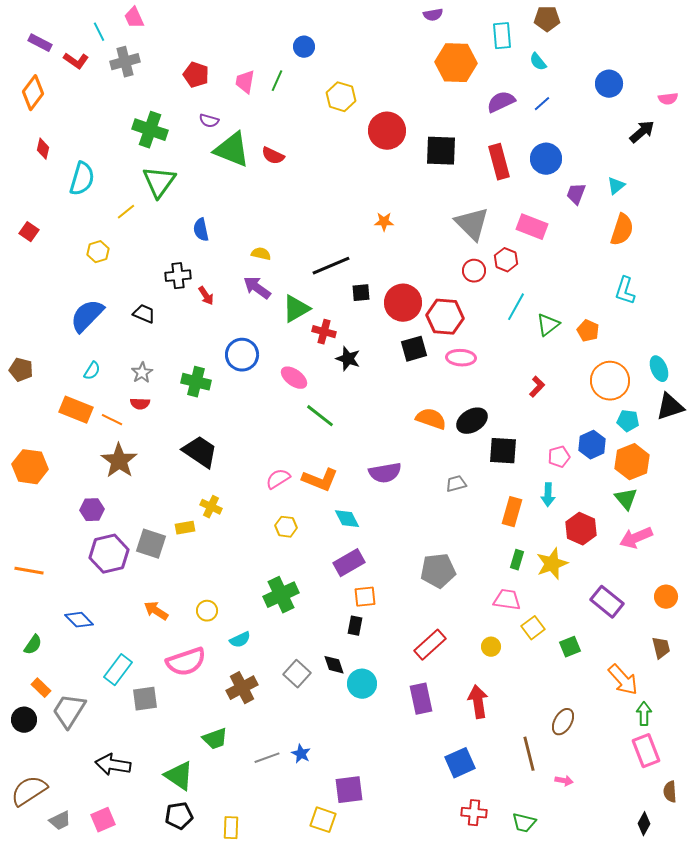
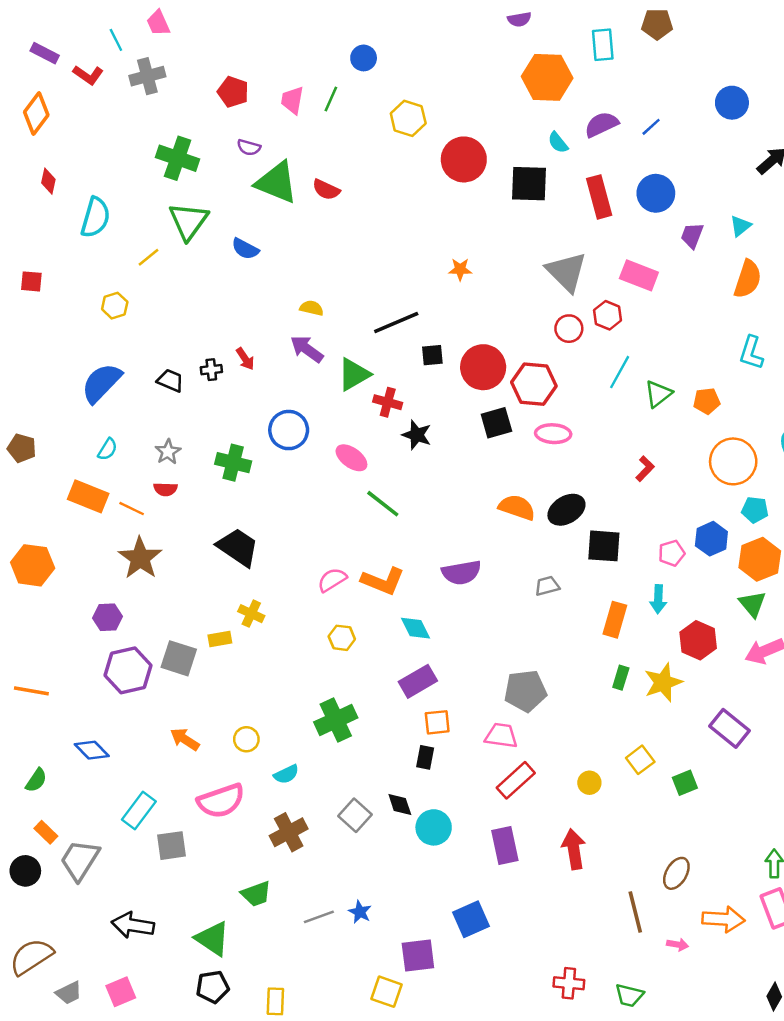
cyan semicircle: (538, 62) -> (558, 143), moved
blue semicircle: (201, 230) -> (245, 249), moved, turned -50
red square: (29, 232) -> (31, 281), turned -30
black cross: (178, 276) -> (211, 370), moved, size x0.7
orange pentagon: (588, 331) -> (707, 401), turned -30
pink trapezoid: (507, 600) -> (501, 736), moved
orange arrow: (623, 680) -> (723, 919), moved, turned -44
blue square: (460, 763) -> (471, 919), moved

